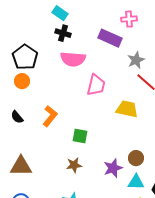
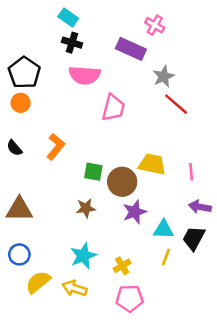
pink cross: (129, 19) -> (155, 25), turned 35
yellow trapezoid: (127, 109) -> (152, 164), moved
brown circle: (136, 158) -> (122, 182), moved, size x1.5

